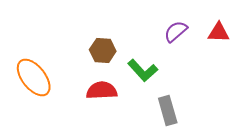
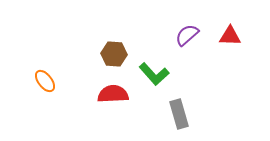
orange ellipse: (34, 77) -> (45, 81), size x0.6

